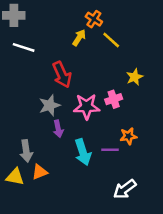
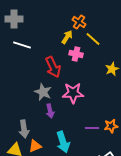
pink cross: (114, 99) -> (76, 54), moved, turned 32
gray star: (50, 105) -> (43, 92), turned -30
orange star: (128, 136) -> (111, 126), moved
cyan arrow: (83, 152) -> (63, 142), moved

